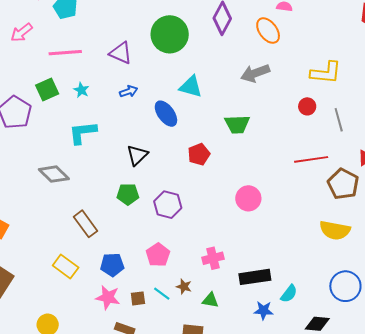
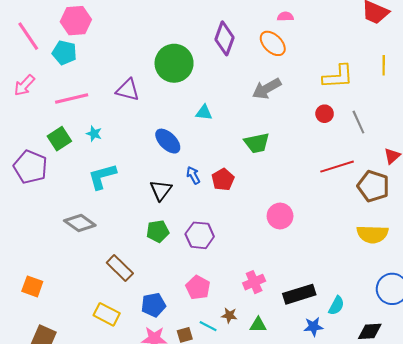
cyan triangle: (191, 87) -> (204, 113), size x0.7
blue arrow: (129, 91) -> (193, 175), moved, turned -90
blue ellipse: (166, 114) -> (168, 141), moved

